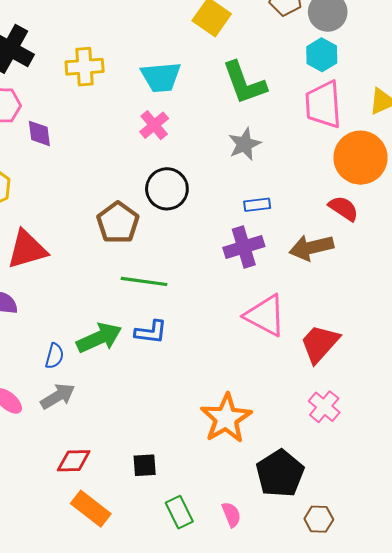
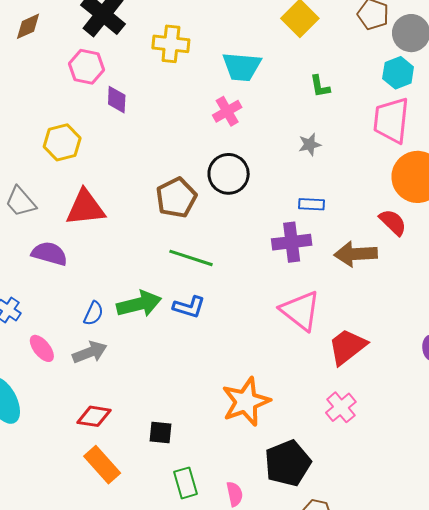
green L-shape: (244, 83) -> (320, 86), size x0.5
gray star: (244, 144) -> (310, 145), size x0.7

